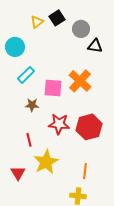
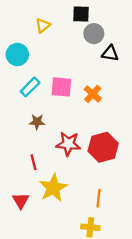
black square: (57, 18) -> (81, 14), moved, turned 35
orange cross: (80, 81) -> (93, 94), size x0.7
pink square: (53, 88) -> (61, 87), moved

